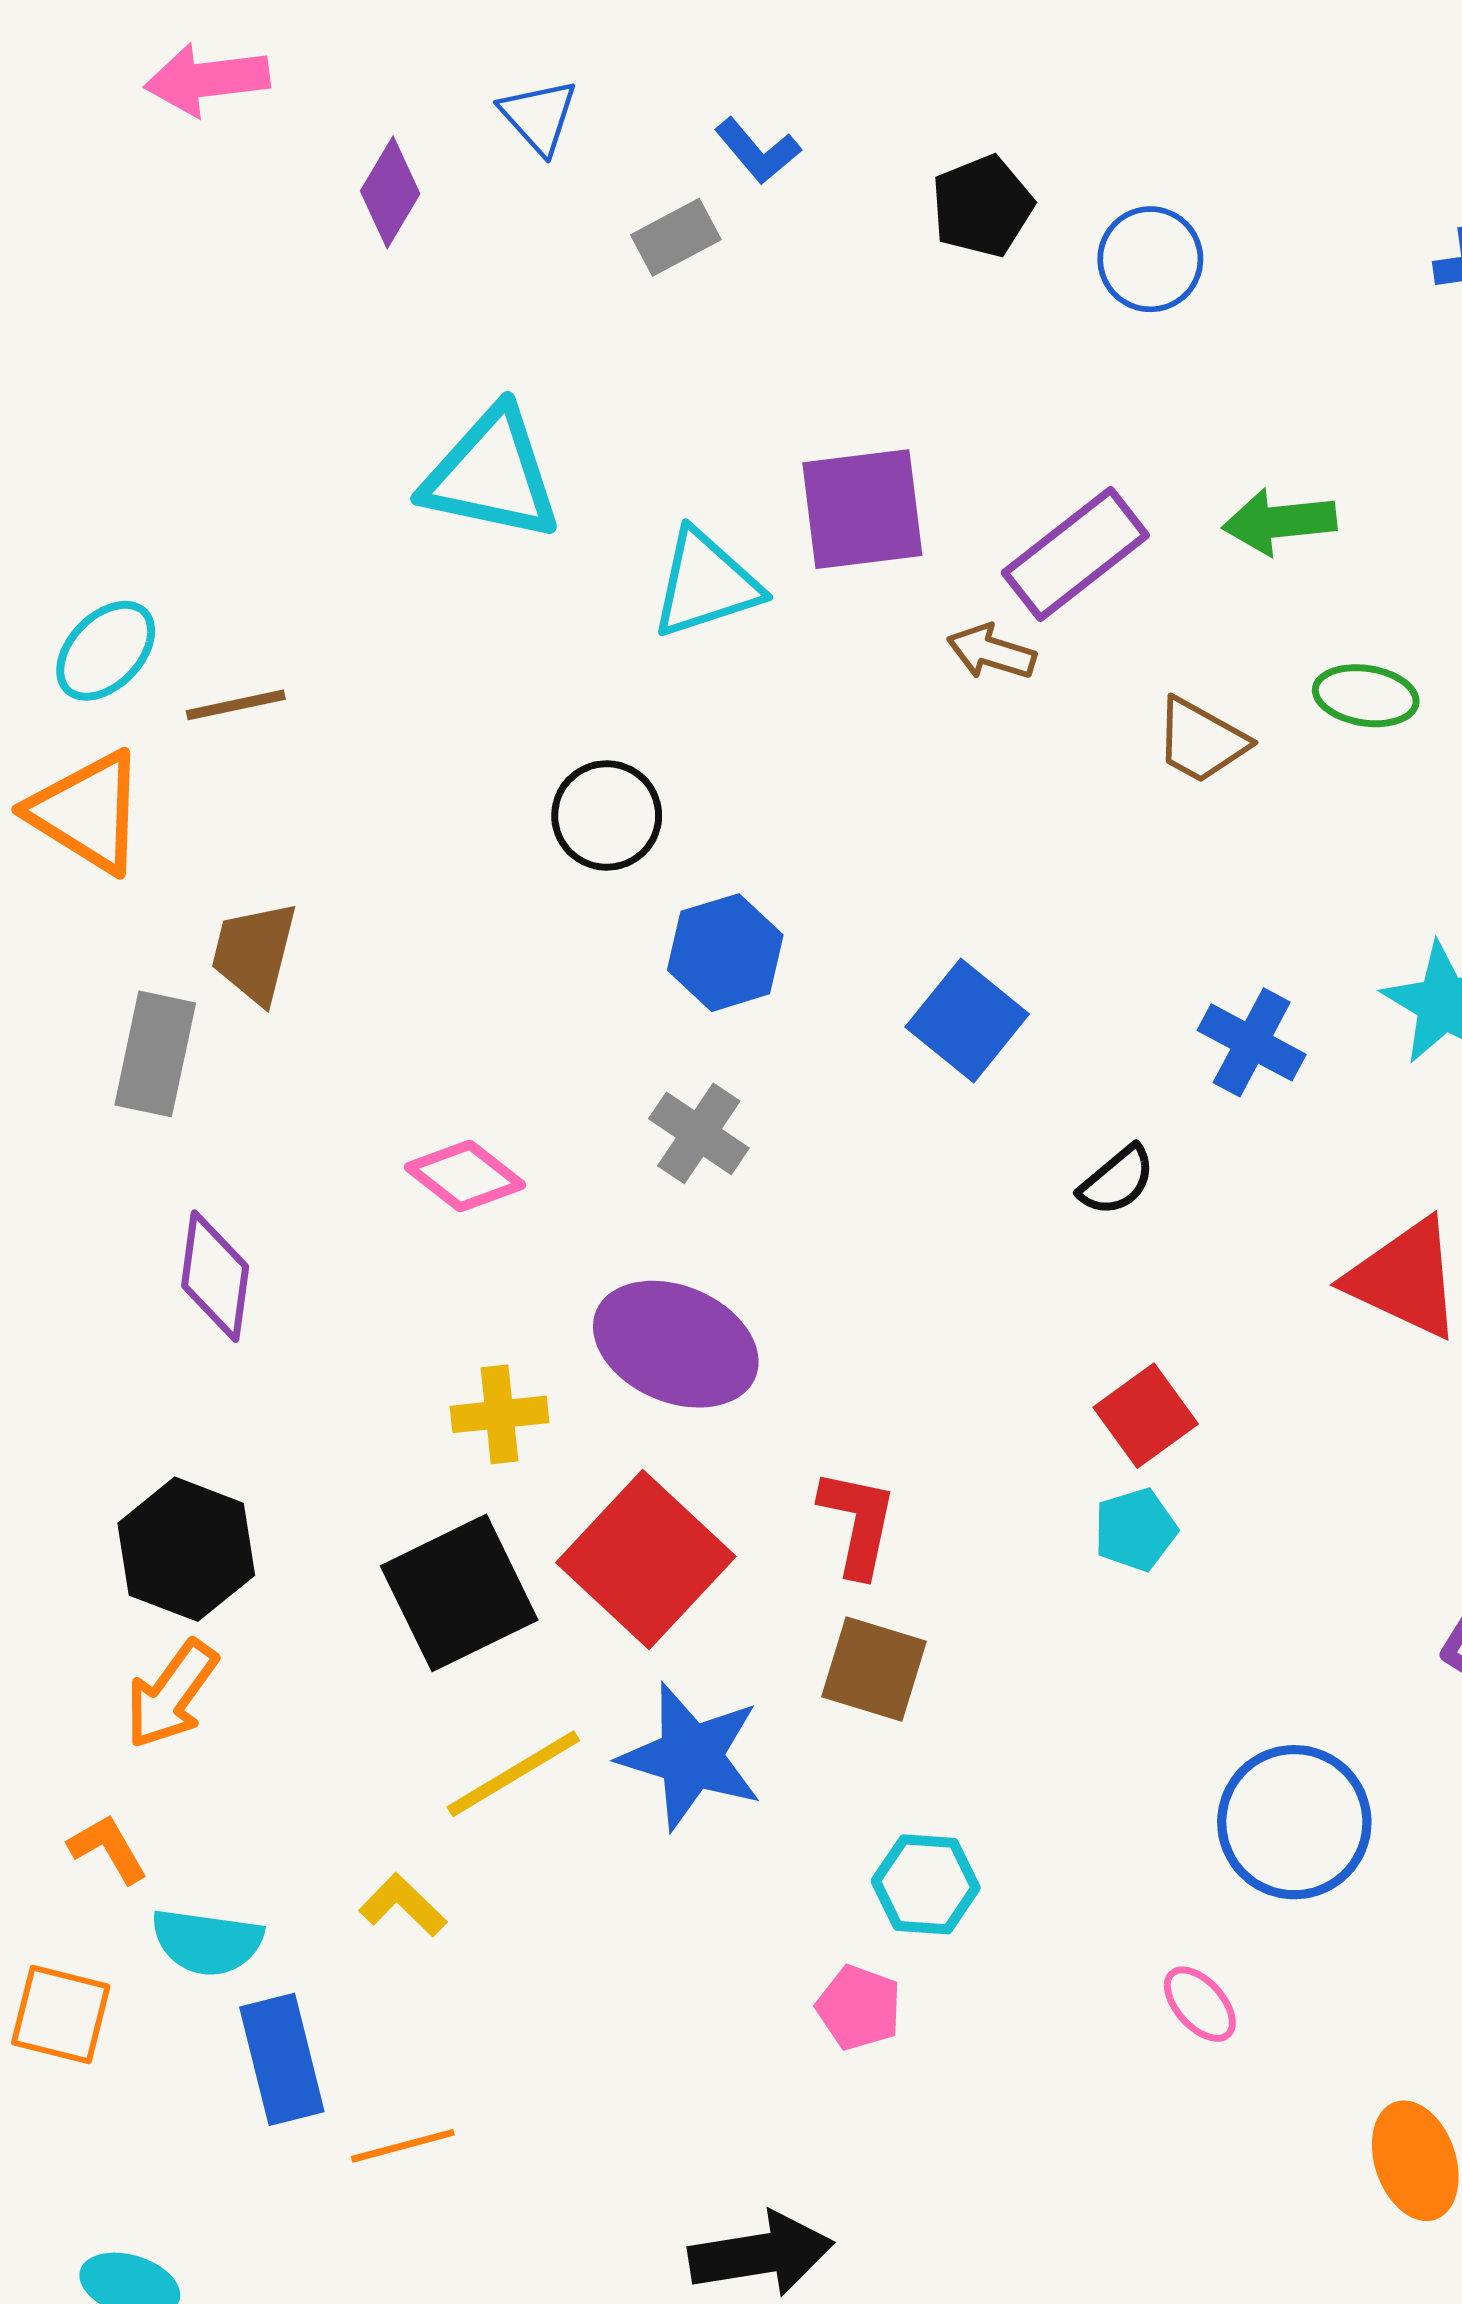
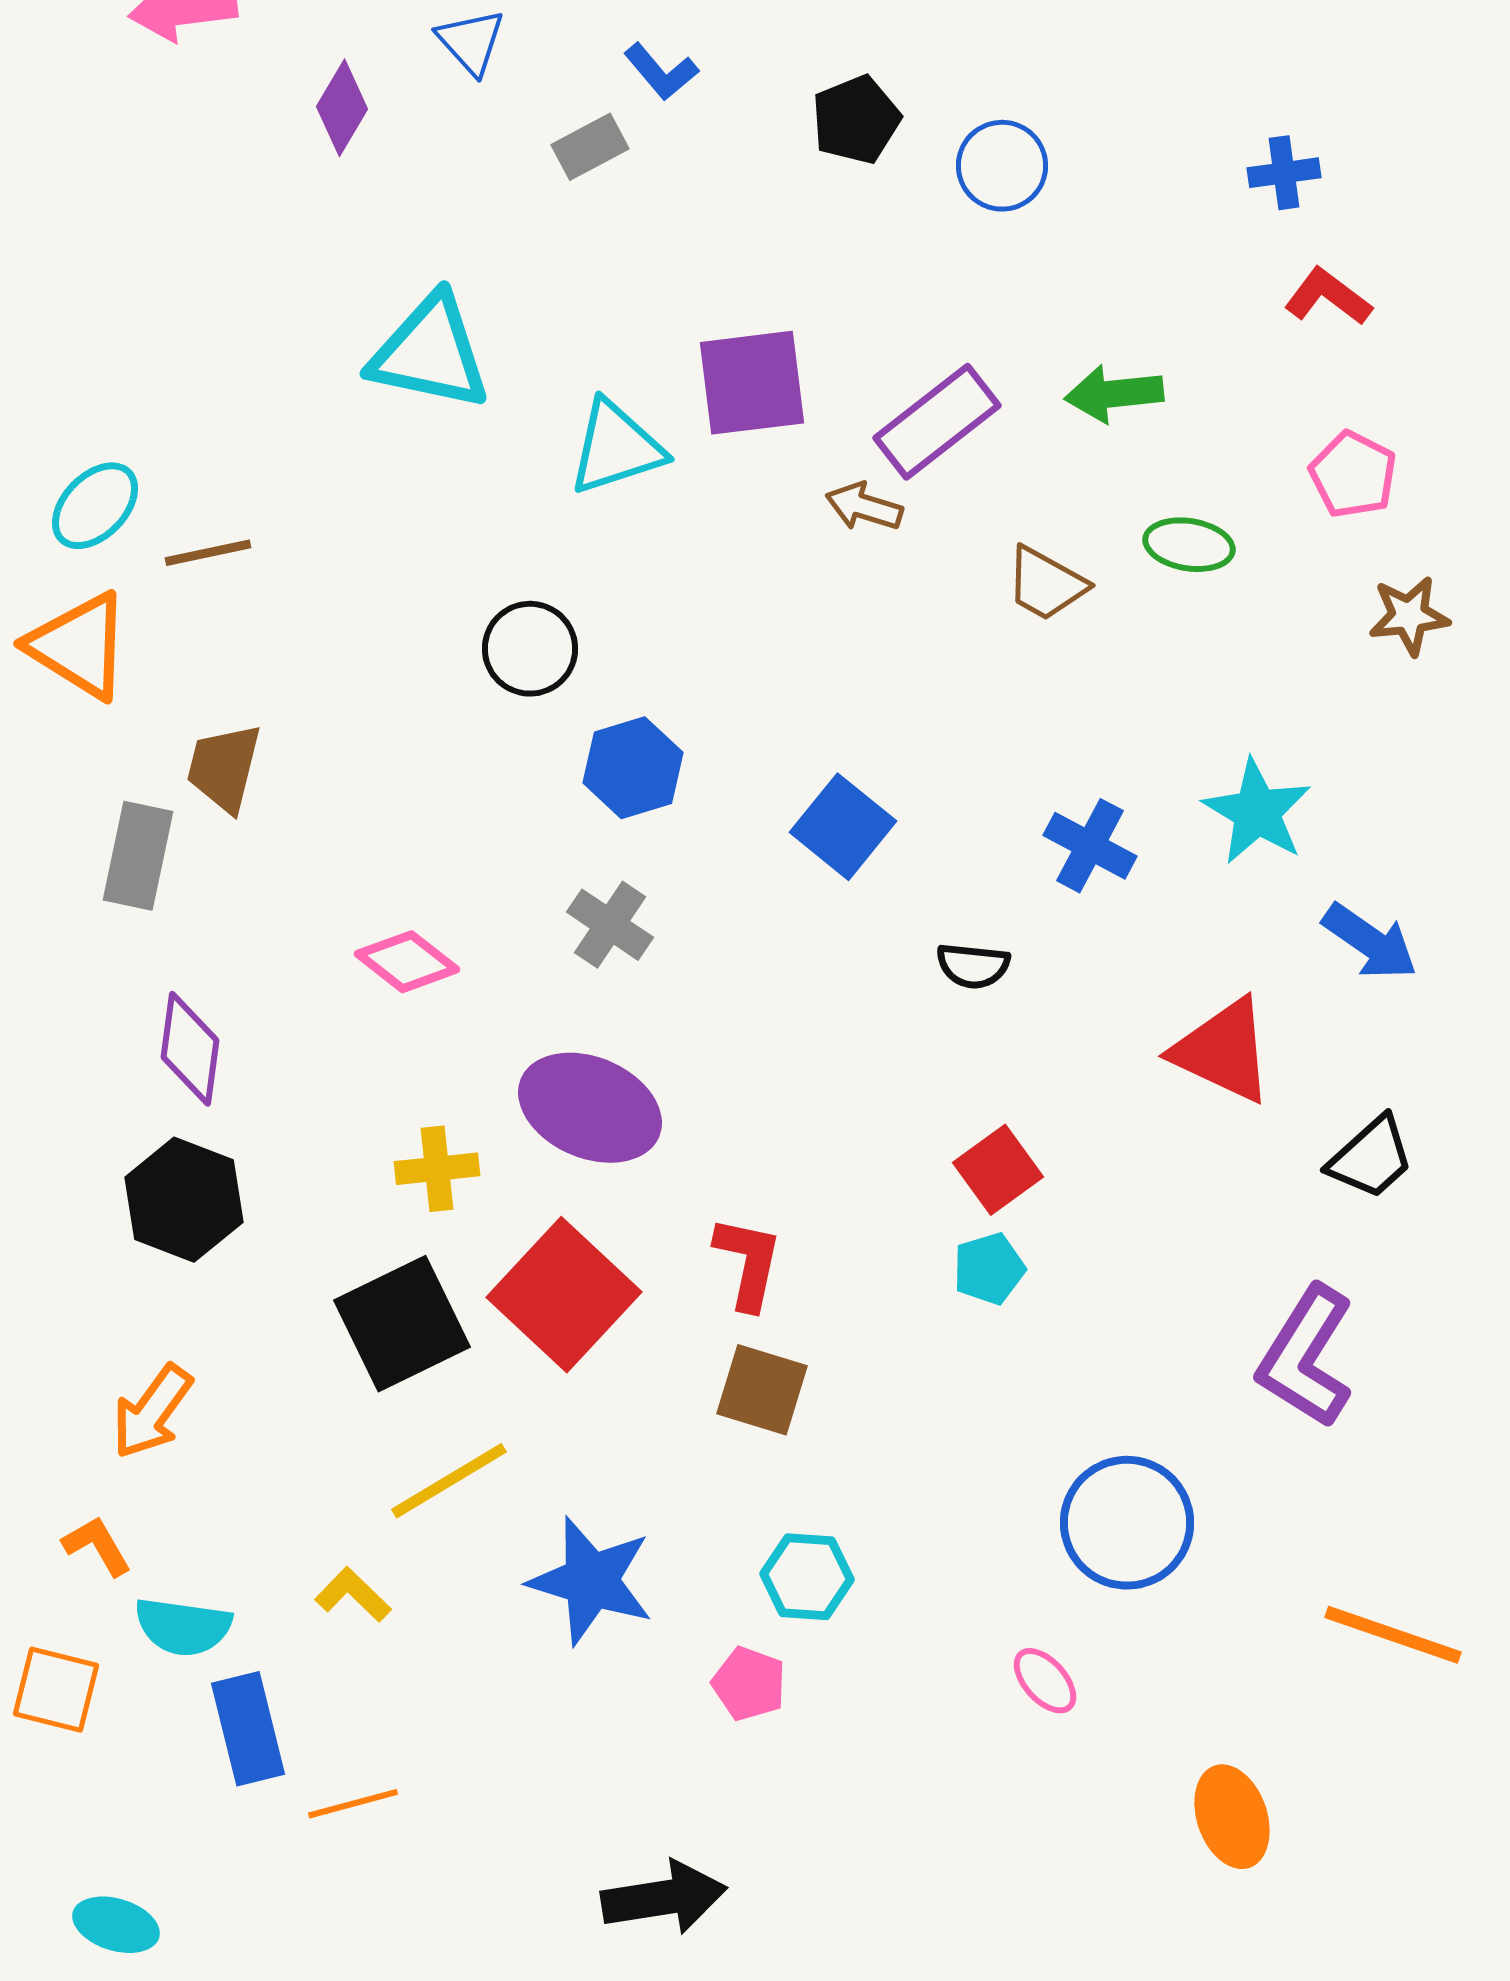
black semicircle: (1117, 1181) -> (973, 966), turned 46
black hexagon: (186, 1549) -> (184, 1200), moved
blue star: (691, 1756) -> (591, 1581), moved

